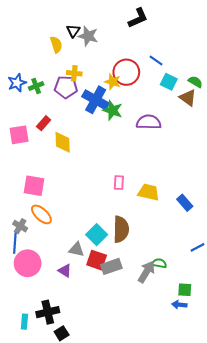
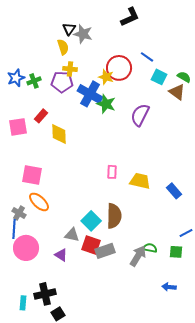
yellow semicircle: (56, 45) -> (63, 47), moved
purple semicircle: (149, 122) -> (140, 115), turned -65
green square: (185, 290) -> (176, 252), moved

